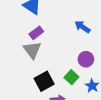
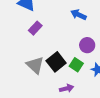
gray triangle: (32, 50) -> (35, 65), moved
black square: (44, 81) -> (56, 62), moved

